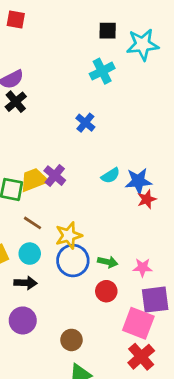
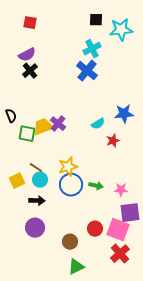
red square: (16, 20) -> (30, 23), moved
blue cross: (85, 123) -> (87, 71), moved, size x1.5
blue star: (138, 181) -> (124, 114), moved
red star: (147, 199) -> (113, 141), moved
brown line: (32, 223) -> (36, 168), moved
red circle: (106, 291) -> (95, 229), moved

